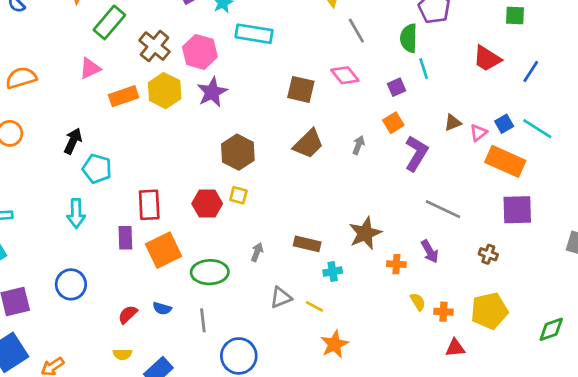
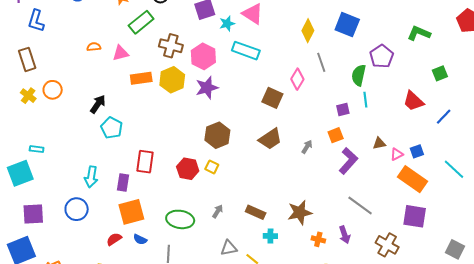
green square: (515, 16) -> (440, 73), turned -35
brown cross: (154, 46) -> (171, 46), turned -35
pink diamond: (345, 75) -> (297, 79), moved, turned 60
orange semicircle: (21, 78) -> (94, 47), moved, size x0.6
cyan line: (537, 129) -> (454, 169), moved
cyan arrow: (76, 213) -> (91, 177), moved
orange square: (164, 250) -> (131, 212), moved
brown cross: (488, 254) -> (387, 245), size x1.6

